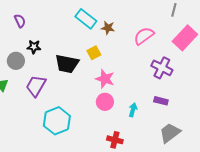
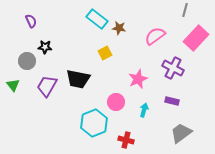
black trapezoid: (67, 64) -> (78, 79), moved
pink star: (105, 79) -> (138, 79), moved, turned 30
cyan hexagon: (57, 121) -> (94, 123), moved

